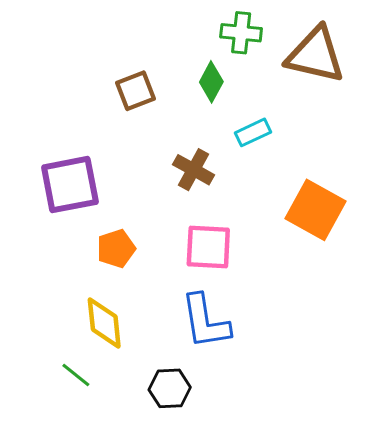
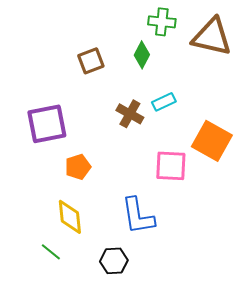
cyan rectangle: (253, 132) -> (164, 102), moved
pink square: (208, 247) -> (171, 166), moved

